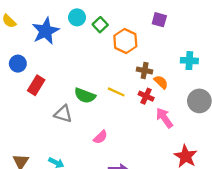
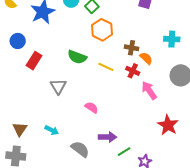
orange hexagon: (125, 41) -> (102, 30), moved
green semicircle: (85, 96) -> (77, 57), moved
gray triangle: (63, 114) -> (58, 86), turned 42
pink semicircle: (100, 137) -> (91, 107), turned -104

